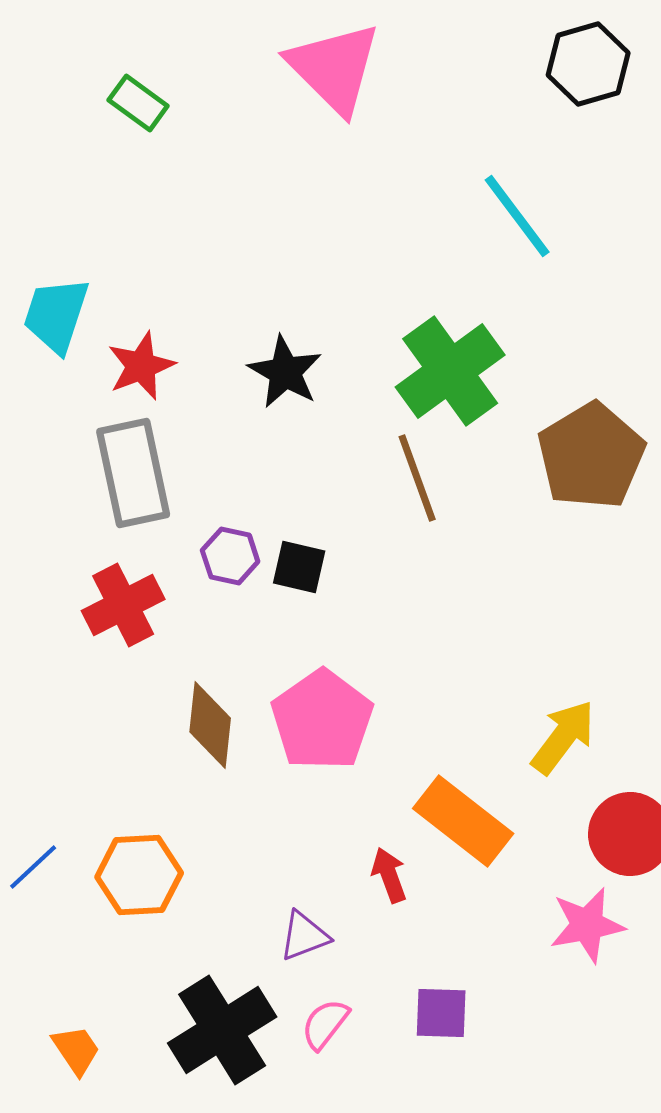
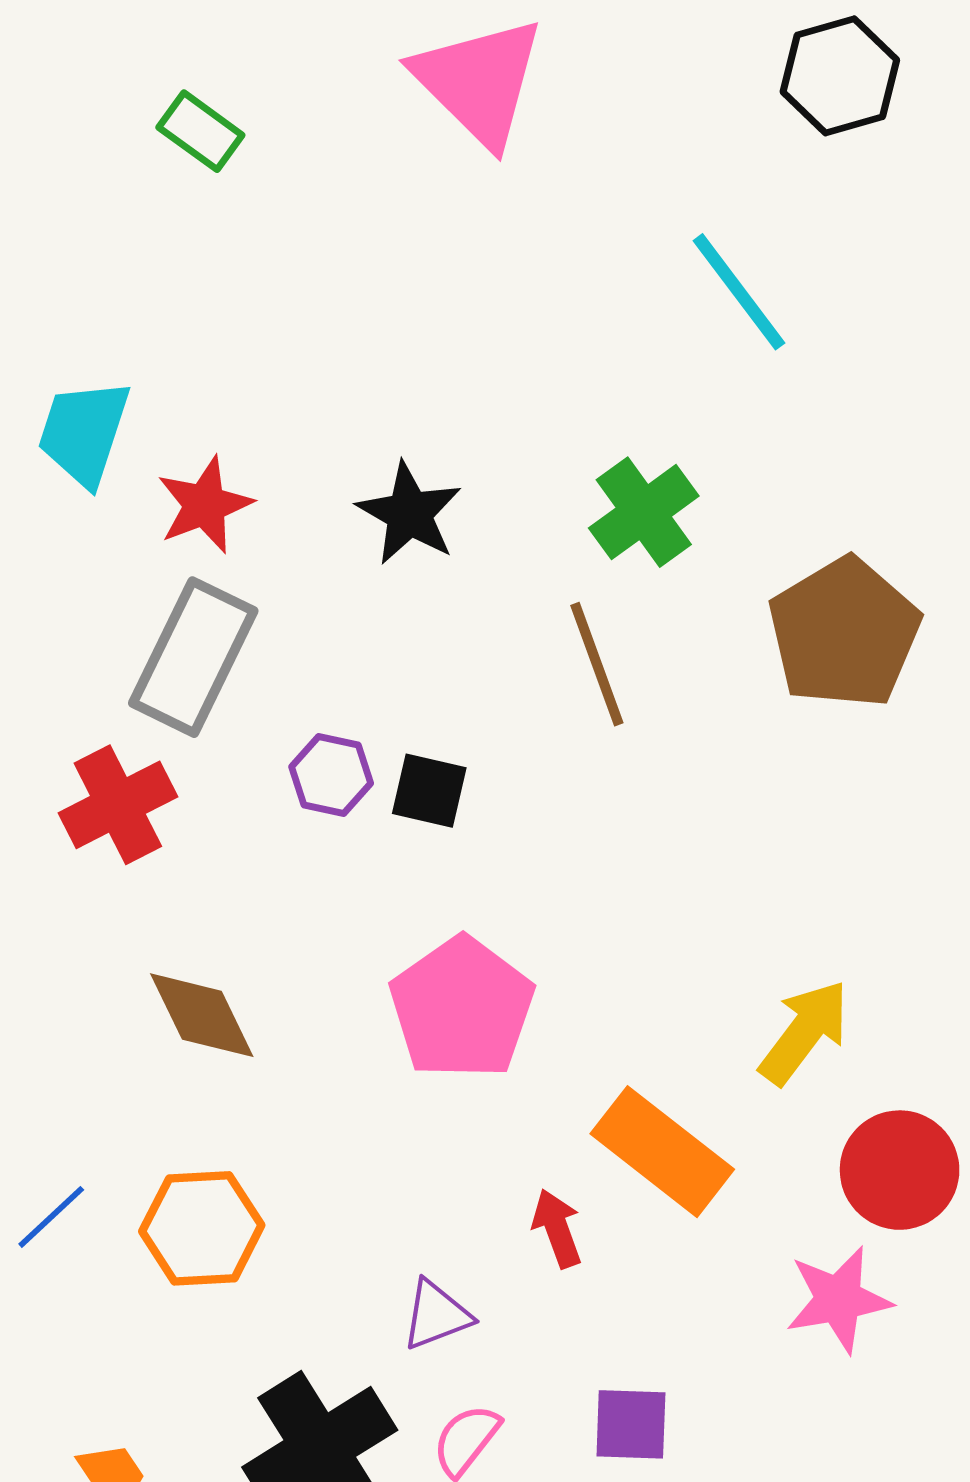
green cross: (450, 371) -> (644, 512), size x0.7
gray rectangle: (133, 473) -> (193, 657), turned 38
red cross: (123, 605) -> (118, 805), moved
brown diamond: (210, 725) -> (202, 1015), moved, turned -32

